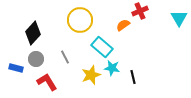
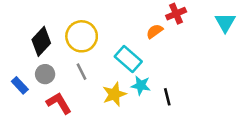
yellow circle: (80, 20) -> (82, 36), moved
blue rectangle: (16, 68) -> (20, 85), turned 32

